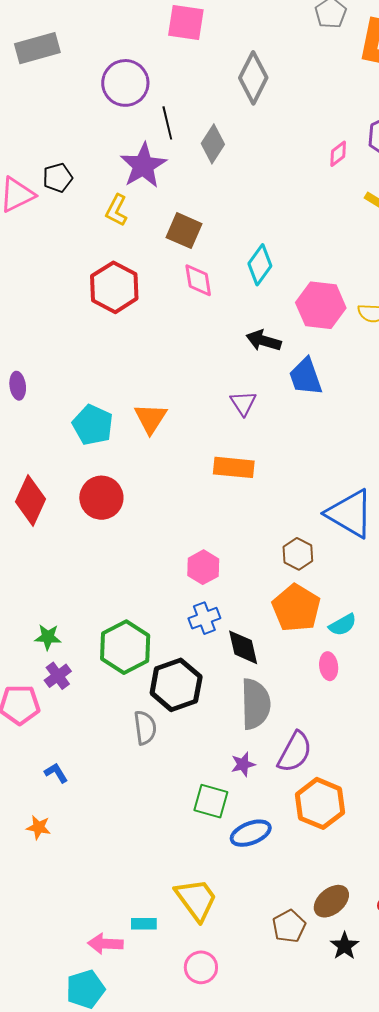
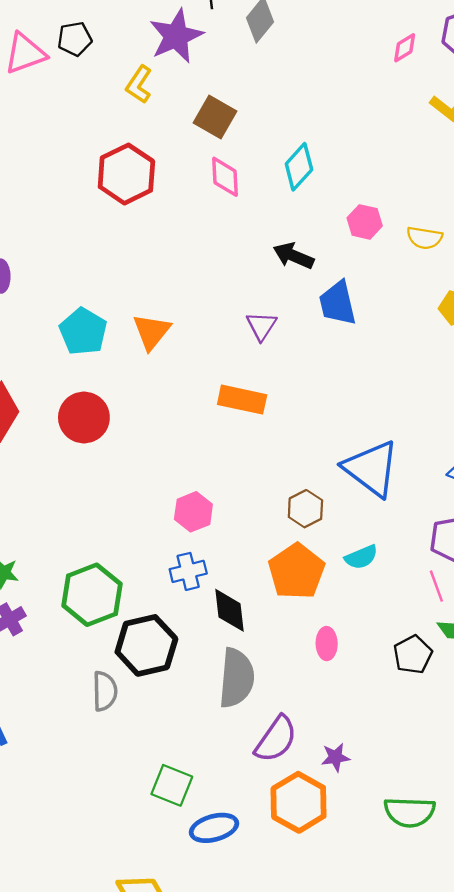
pink hexagon: (321, 305) -> (365, 222), size x0.6
cyan semicircle: (343, 625) -> (361, 557), moved
purple star: (243, 764) -> (336, 757), moved

